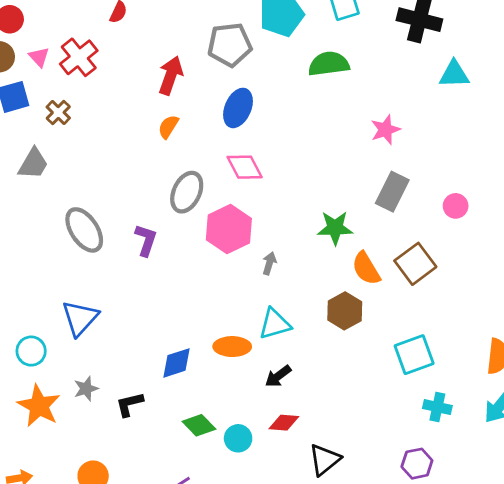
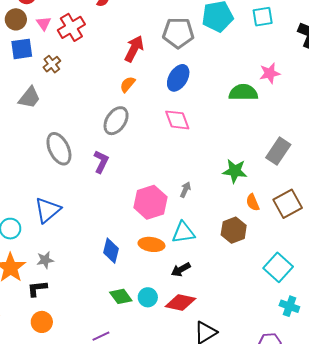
green semicircle: (329, 64) -> (243, 92), moved
pink star: (385, 130) -> (270, 73), moved
gray ellipse: (187, 192) -> (116, 121), moved
pink hexagon: (229, 229) -> (150, 202), moved
orange semicircle: (366, 268) -> (253, 202), size x0.7
cyan square: (414, 355) -> (278, 267), turned -36
blue diamond: (176, 363) -> (111, 251), turned -65
black L-shape: (130, 404) -> (37, 289), moved
red diamond: (284, 423) -> (180, 303), size x1.4
cyan circle: (238, 438) -> (148, 297), moved

